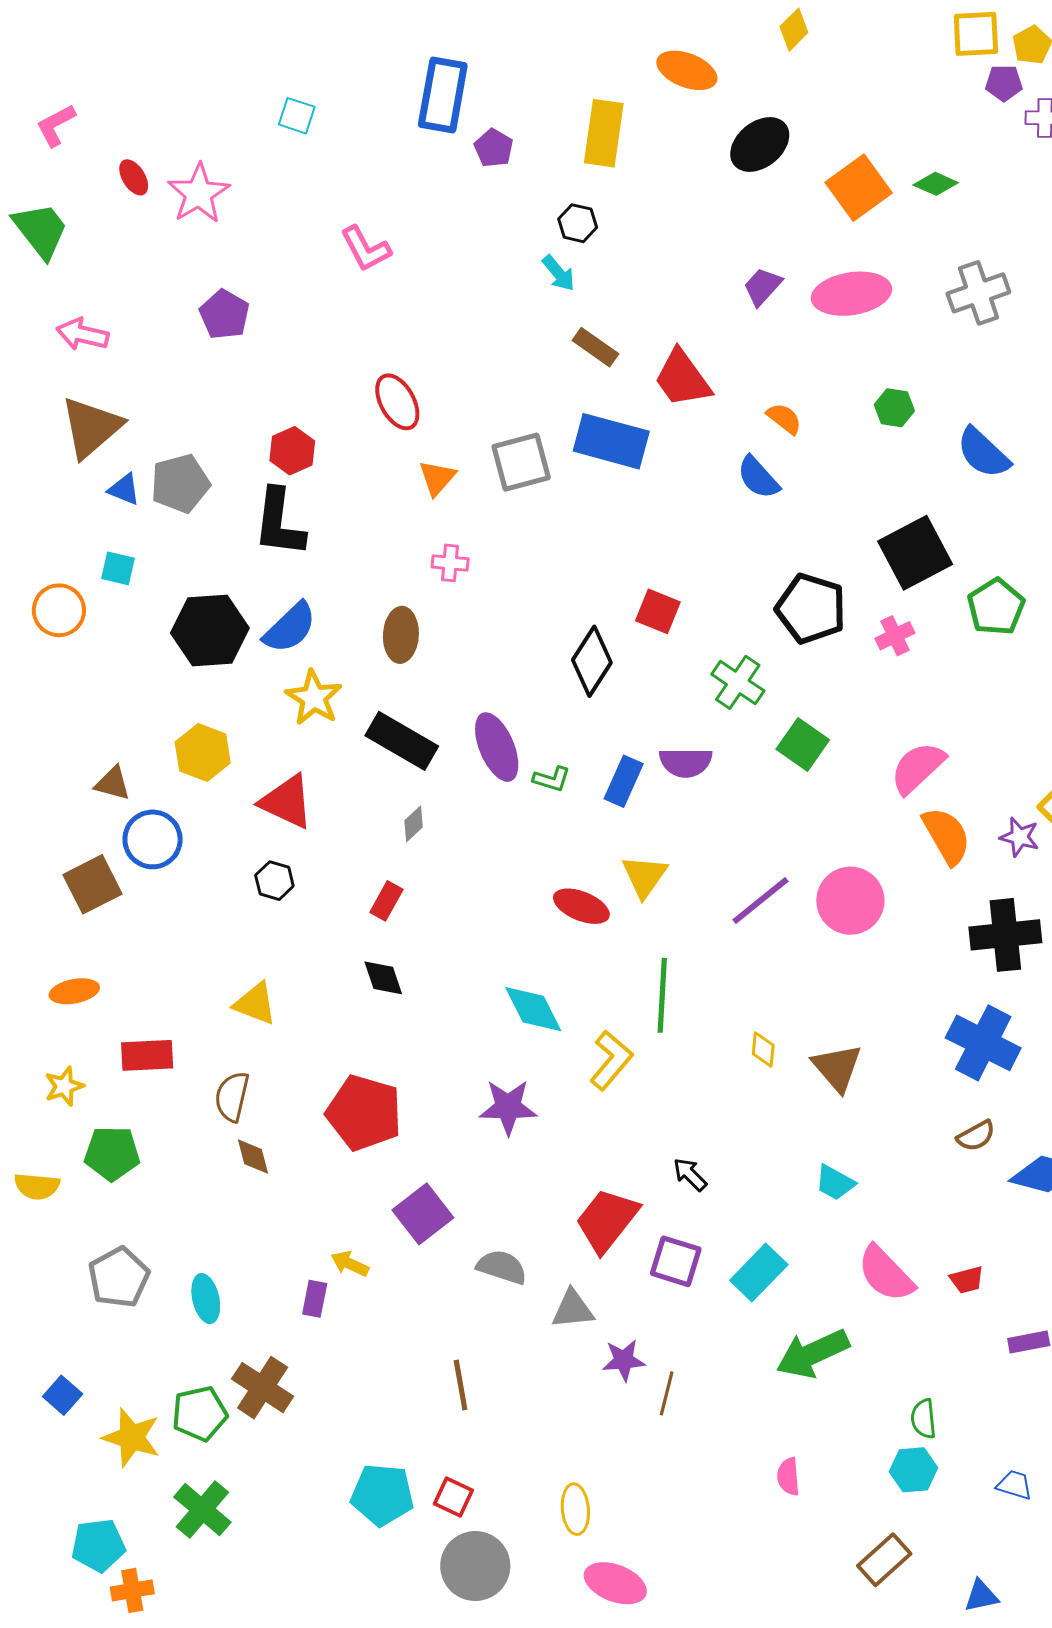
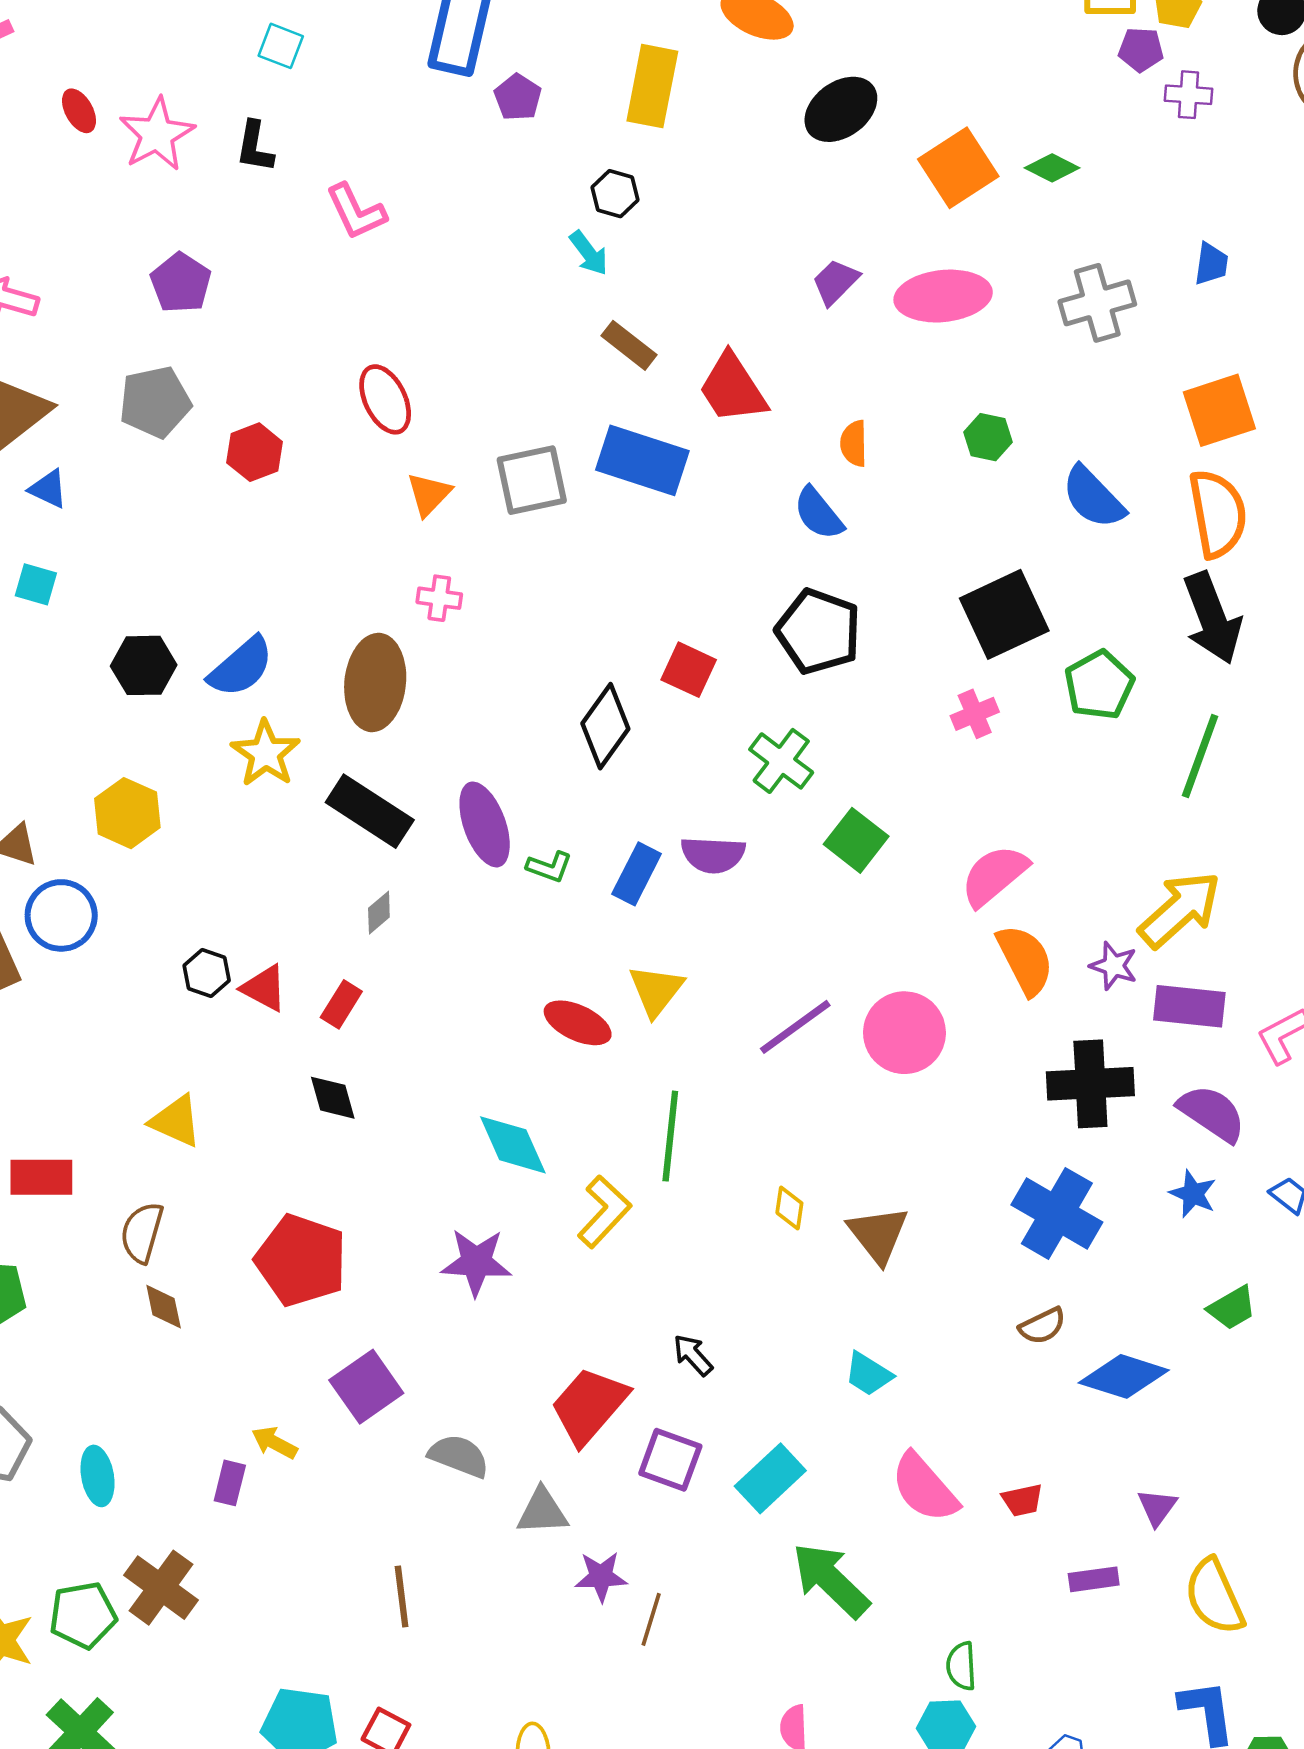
orange semicircle: (784, 419) -> (854, 443), turned -132
gray pentagon: (180, 483) -> (155, 402), moved
black L-shape: (279, 523) -> (255, 147), moved, size x0.6
black pentagon: (811, 609) -> (818, 631), moved
black hexagon: (210, 631) -> (144, 665), size x0.7
brown ellipse: (401, 635) -> (375, 682), size x1.4
red triangle: (287, 802) -> (264, 988), moved, size x0.7
green arrow: (813, 1354) -> (831, 1580), turned 66

